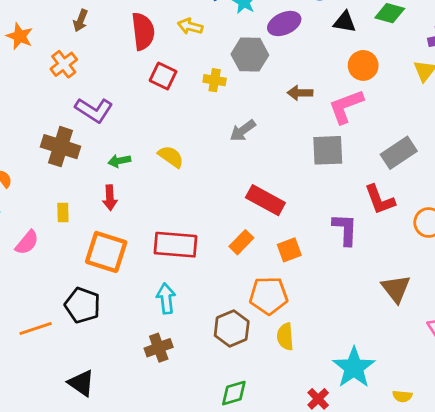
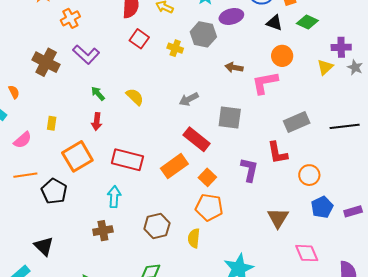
gray arrow: (243, 131) -> (189, 99), moved
brown cross: (60, 147) -> (46, 62), moved
gray square: (328, 150) -> (230, 117), moved
green arrow: (119, 161) -> (98, 94), turned 49
red arrow: (110, 198) -> (97, 122), moved
orange rectangle: (241, 242) -> (174, 166), size x1.5
orange square: (289, 250) -> (207, 177), turned -36
orange square: (106, 252) -> (77, 156), turned 32
orange pentagon: (269, 296) -> (209, 207), moved
orange line: (36, 329) -> (25, 175), moved

